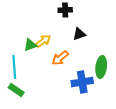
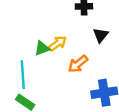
black triangle: (79, 34) -> (101, 35), turned -32

